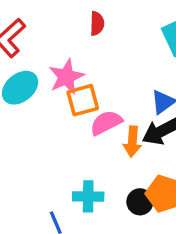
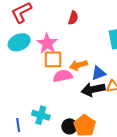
pink star: (66, 77) -> (47, 43), turned -30
orange arrow: (132, 142) -> (78, 65), moved, turned 54

